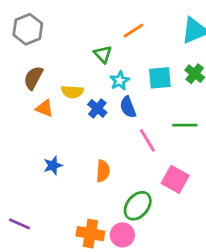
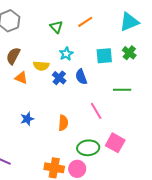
green triangle: (103, 54) -> (56, 27), moved
cyan star: (120, 81) -> (66, 54), moved
pink line: (147, 140) -> (96, 111), moved
pink square: (175, 179) -> (115, 143), moved
green ellipse: (138, 206) -> (88, 148), turned 45

